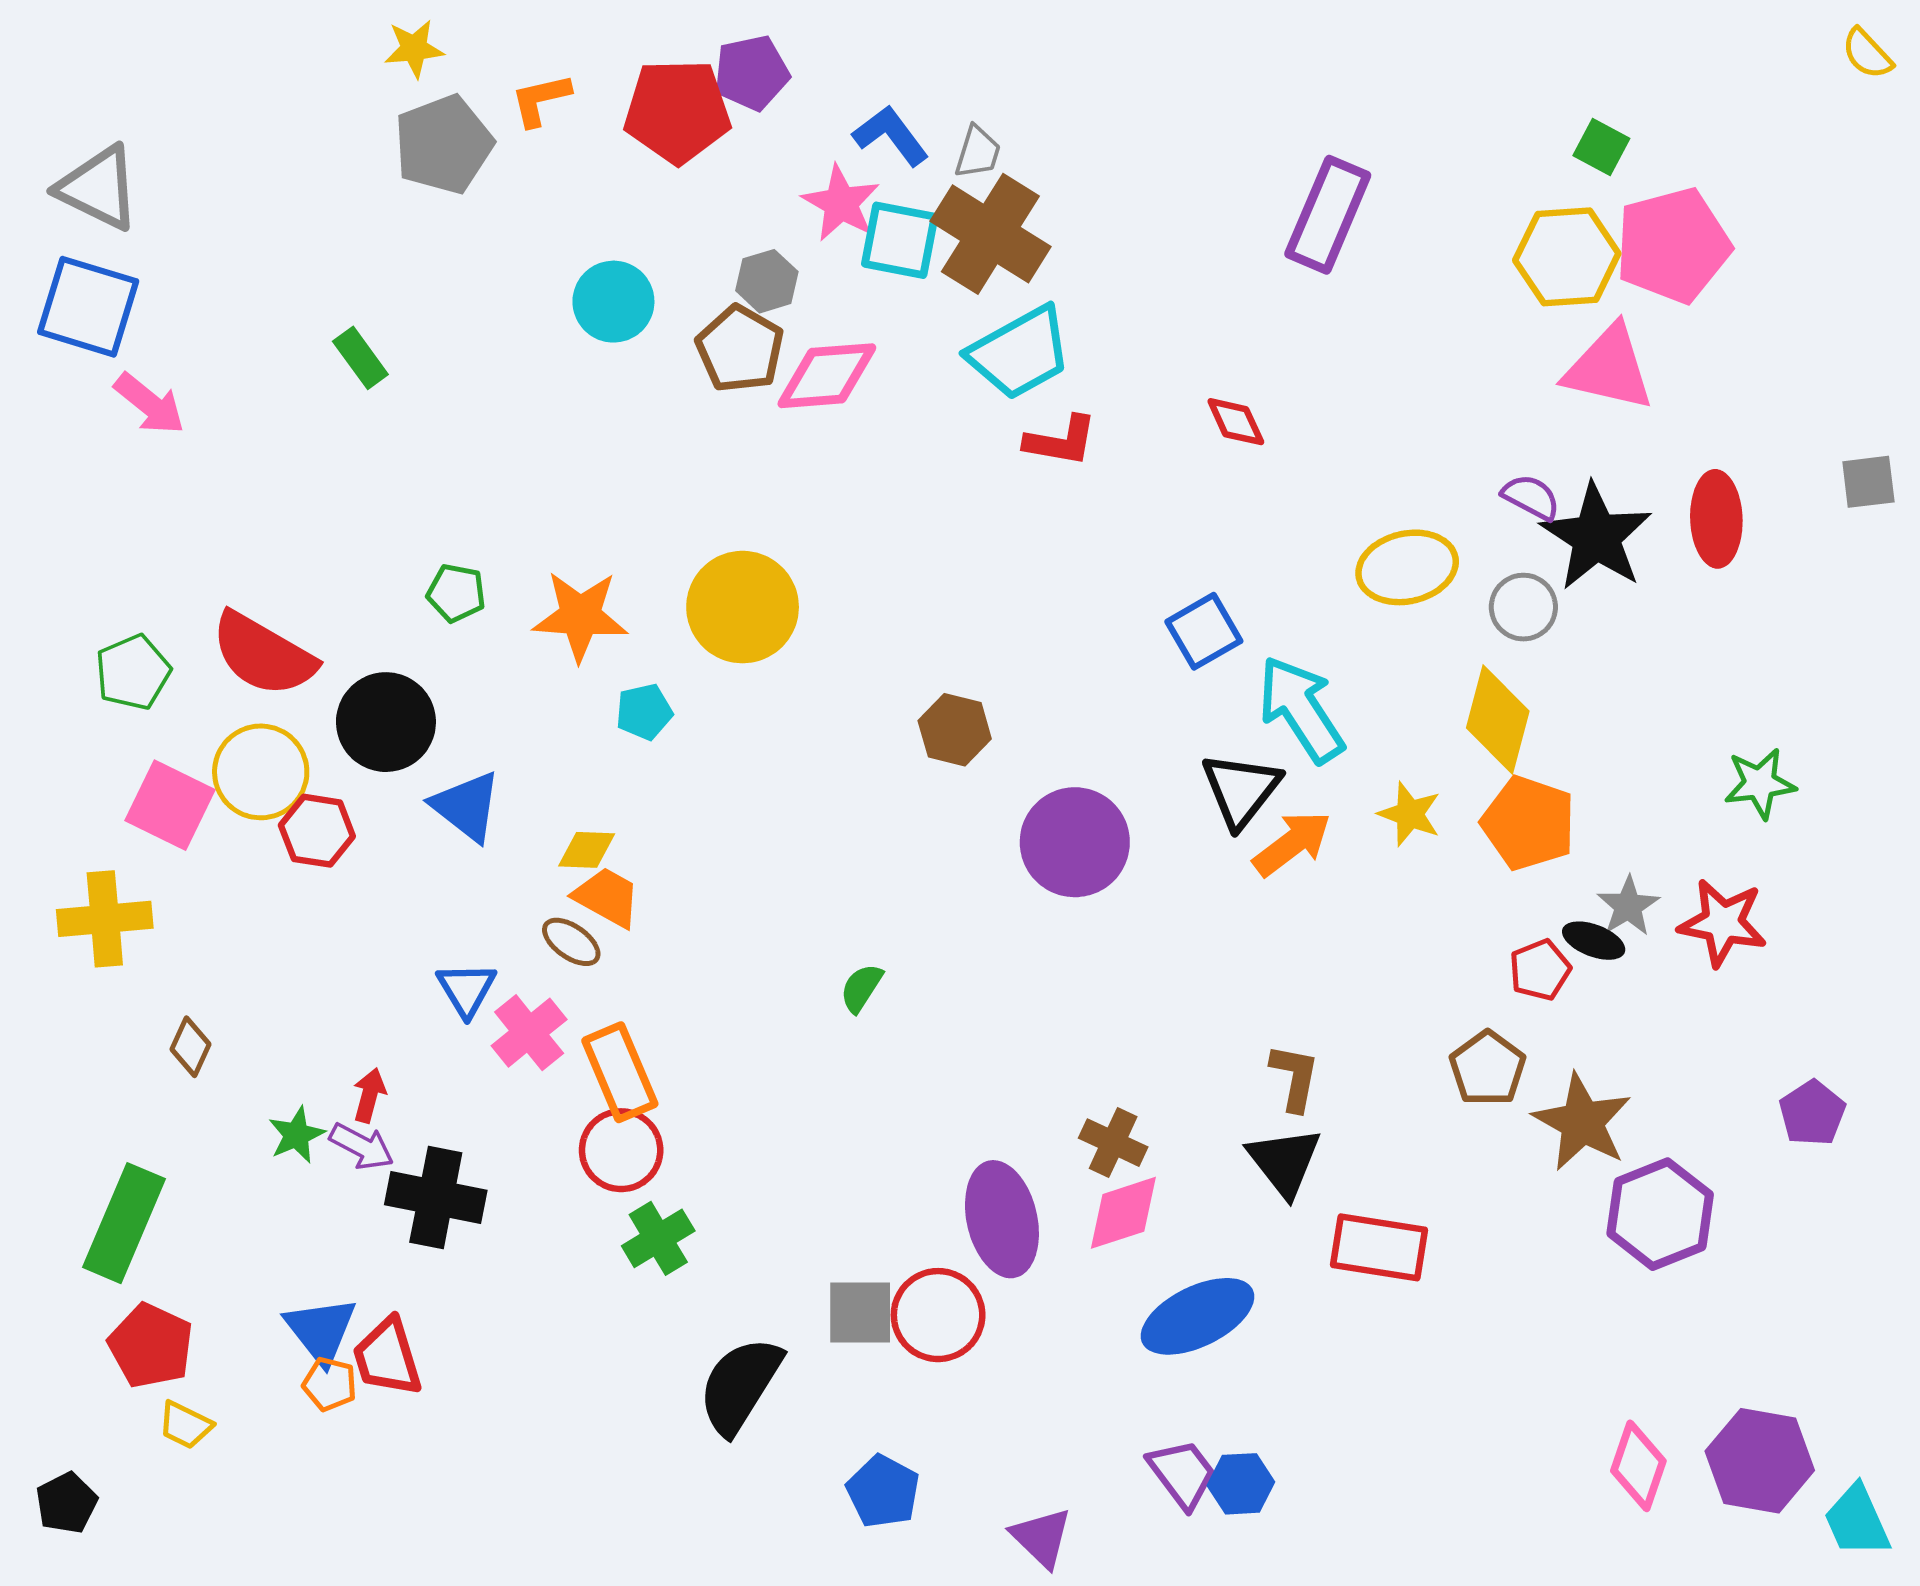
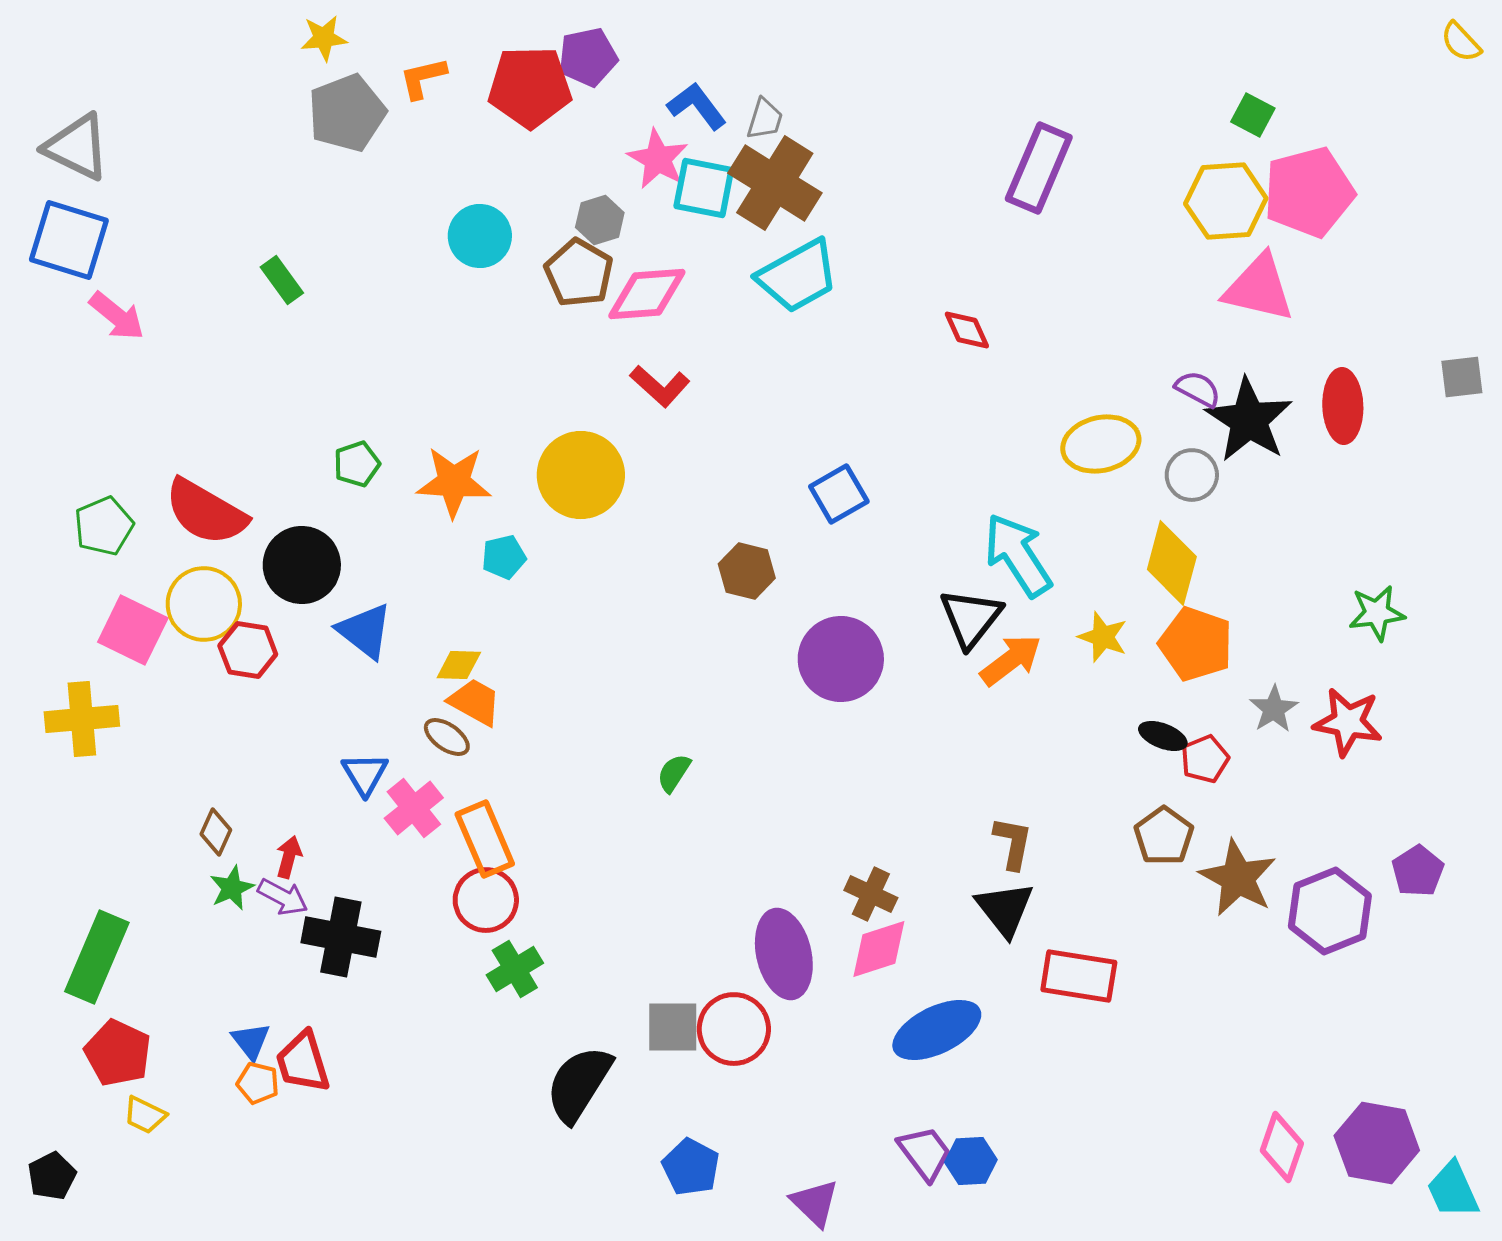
red L-shape: (1061, 441) -> (660, 386), moved, turned 32
green pentagon: (456, 593) -> (357, 464), turned -30
blue square: (1204, 631) -> (839, 494), moved
black ellipse: (1594, 941) -> (1163, 736), moved
brown diamond: (190, 1047) -> (216, 832), moved
purple hexagon: (1660, 1214) -> (1330, 911), moved
blue triangle: (321, 1330) -> (251, 1041), size x0.7

